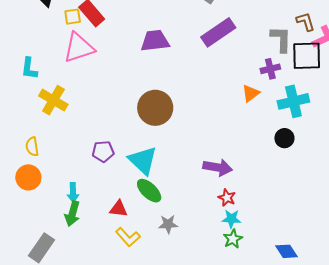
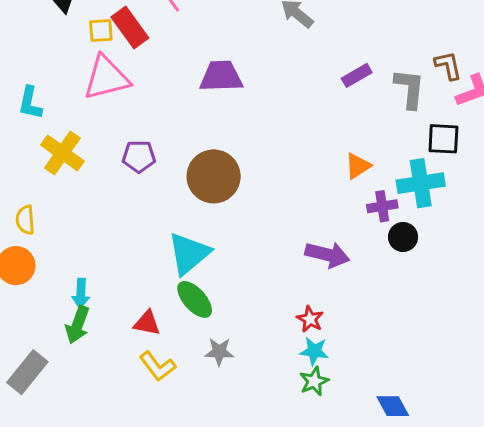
purple rectangle: (218, 32) -> (357, 75), moved, size x0.6
black square: (307, 56) -> (443, 139), moved, size x0.7
purple cross: (270, 69) -> (382, 206), moved
purple pentagon: (103, 151) -> (139, 157), moved
cyan triangle: (143, 160) -> (189, 254), turned 32
purple arrow: (218, 167) -> (327, 255), moved

